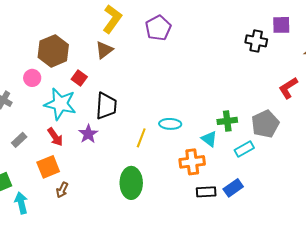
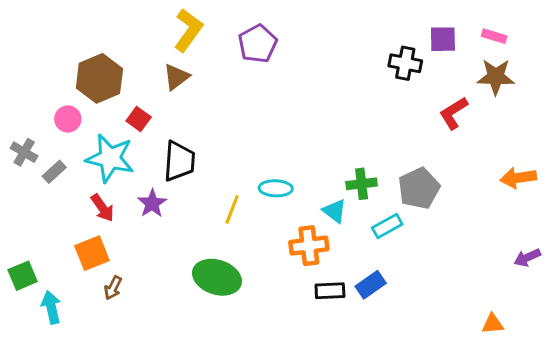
red L-shape: (288, 88) -> (453, 113), moved
gray rectangle: (19, 140) -> (54, 172), moved
green ellipse: (131, 183) -> (217, 277), turned -72

